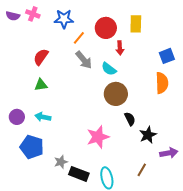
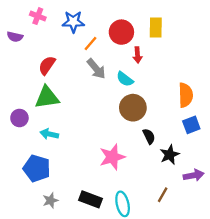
purple semicircle: (13, 16) -> (15, 37), moved
blue square: (167, 56) -> (191, 125), moved
green triangle: (41, 85) -> (47, 97), size x1.6
purple circle: (17, 117) -> (19, 118), moved
gray star: (61, 162) -> (50, 200), moved

